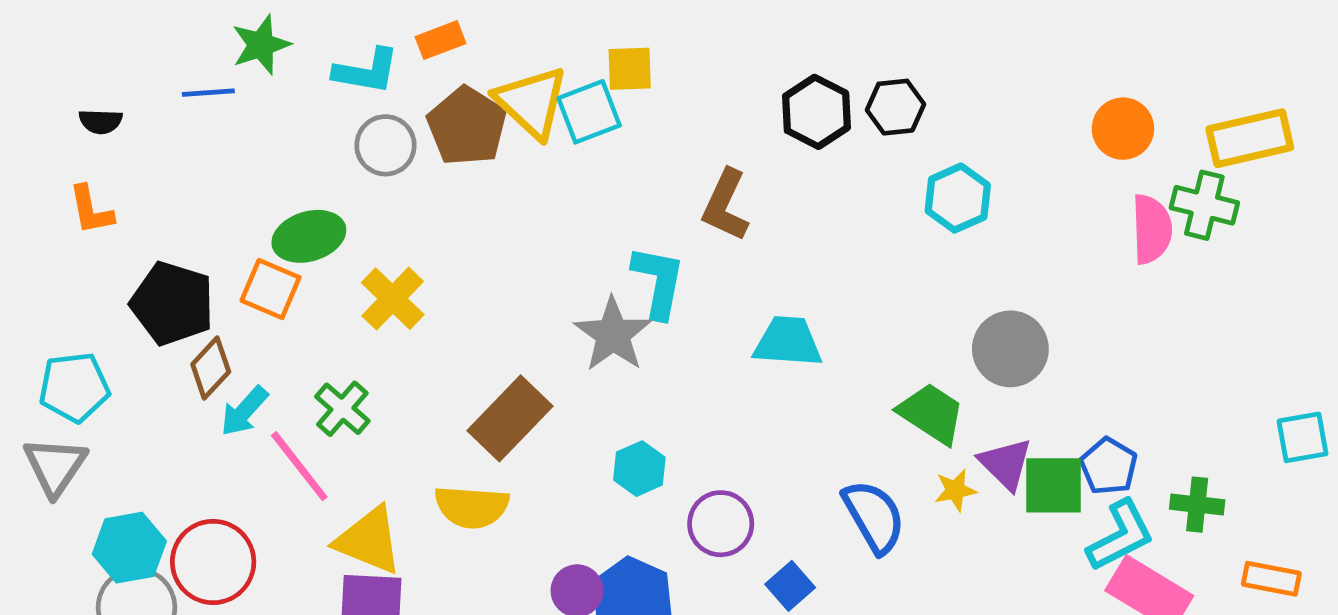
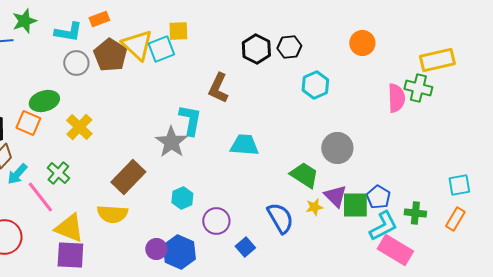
orange circle: (1123, 129) -> (362, 43), moved
orange rectangle: (1271, 579) -> (455, 219), moved, turned -70

